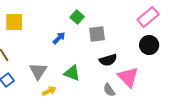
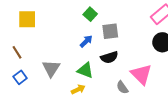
blue arrow: (59, 38) -> (86, 41), moved
black semicircle: (108, 60) -> (109, 57), moved
yellow arrow: (49, 91) -> (78, 89), moved

